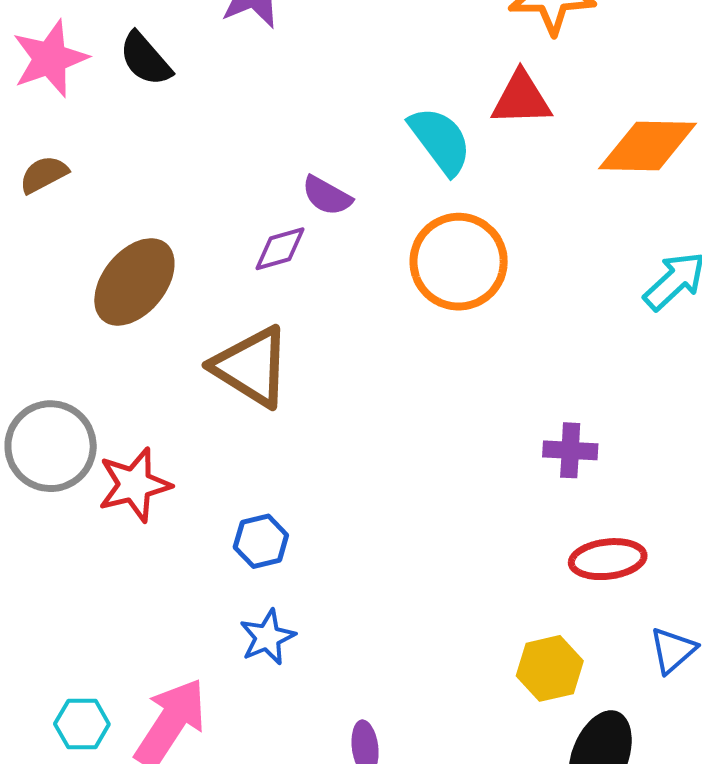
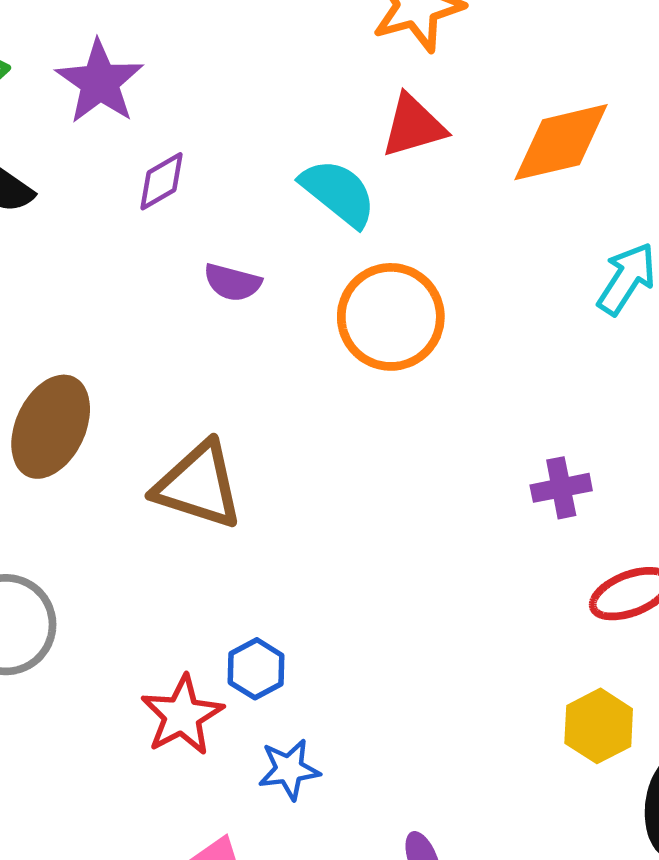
purple diamond: (280, 249) -> (161, 181), moved
red star: (134, 485) -> (182, 715), moved
blue star: (267, 637) -> (289, 769), turned 30

